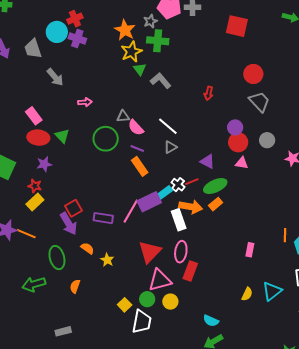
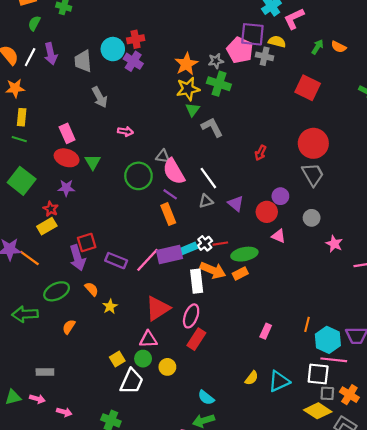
red circle: (253, 74) -> (313, 143), size x1.4
pink semicircle: (136, 128) -> (174, 171), size x1.4
red circle: (238, 142) -> (267, 212), moved
purple triangle: (207, 162) -> (236, 204), moved
green ellipse: (57, 258) -> (57, 291), turned 65
pink triangle: (160, 280) -> (148, 339), moved, size x0.7

